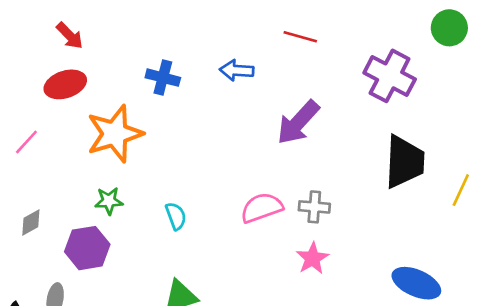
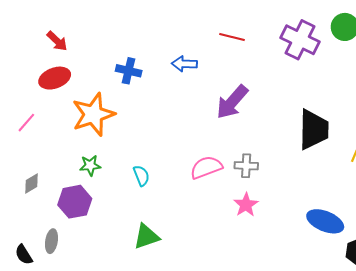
purple cross: (390, 76) -> (300, 40), moved

